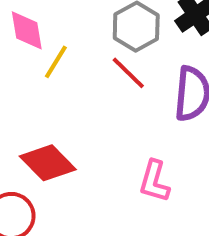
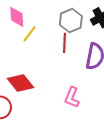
red line: (128, 73) -> (65, 43), turned 42

